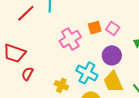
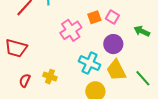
red semicircle: (27, 74) -> (25, 80), moved
yellow cross: (61, 85) -> (50, 77), moved

